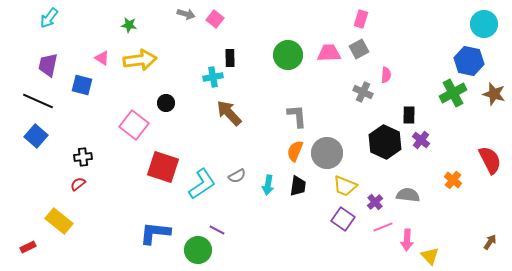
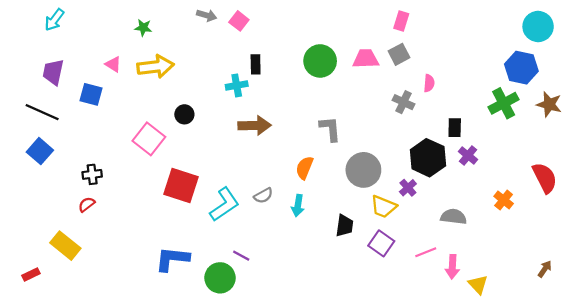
brown arrow: (229, 113) -> (254, 125), turned 132
orange semicircle: (295, 151) -> (305, 168), moved
black trapezoid: (298, 186) -> (345, 226), moved
purple cross: (375, 202) -> (408, 188), moved

